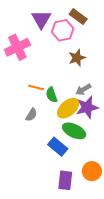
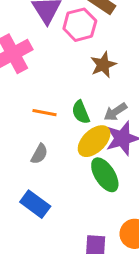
green semicircle: (52, 95) -> (81, 112), moved
green ellipse: (74, 131) -> (105, 175), turned 35
blue rectangle: (58, 147) -> (35, 204), moved

